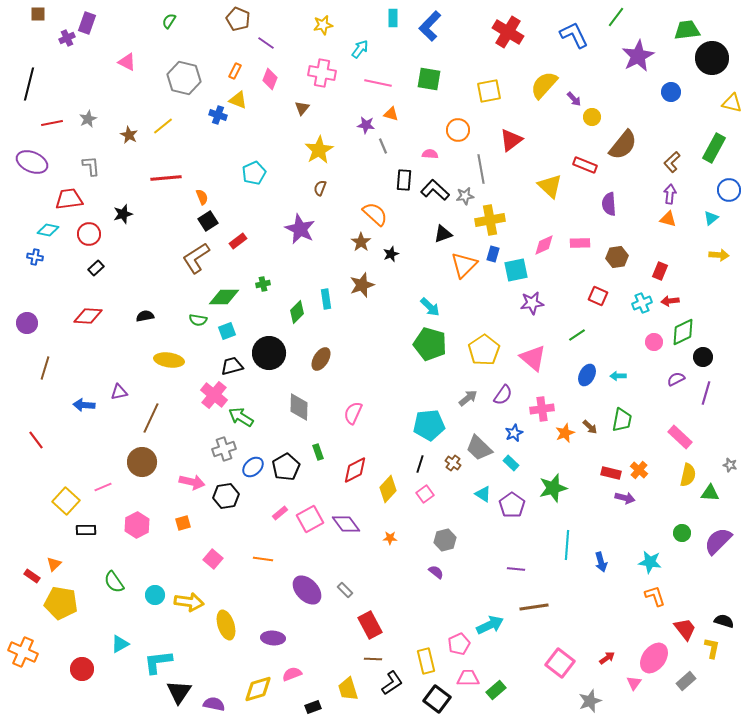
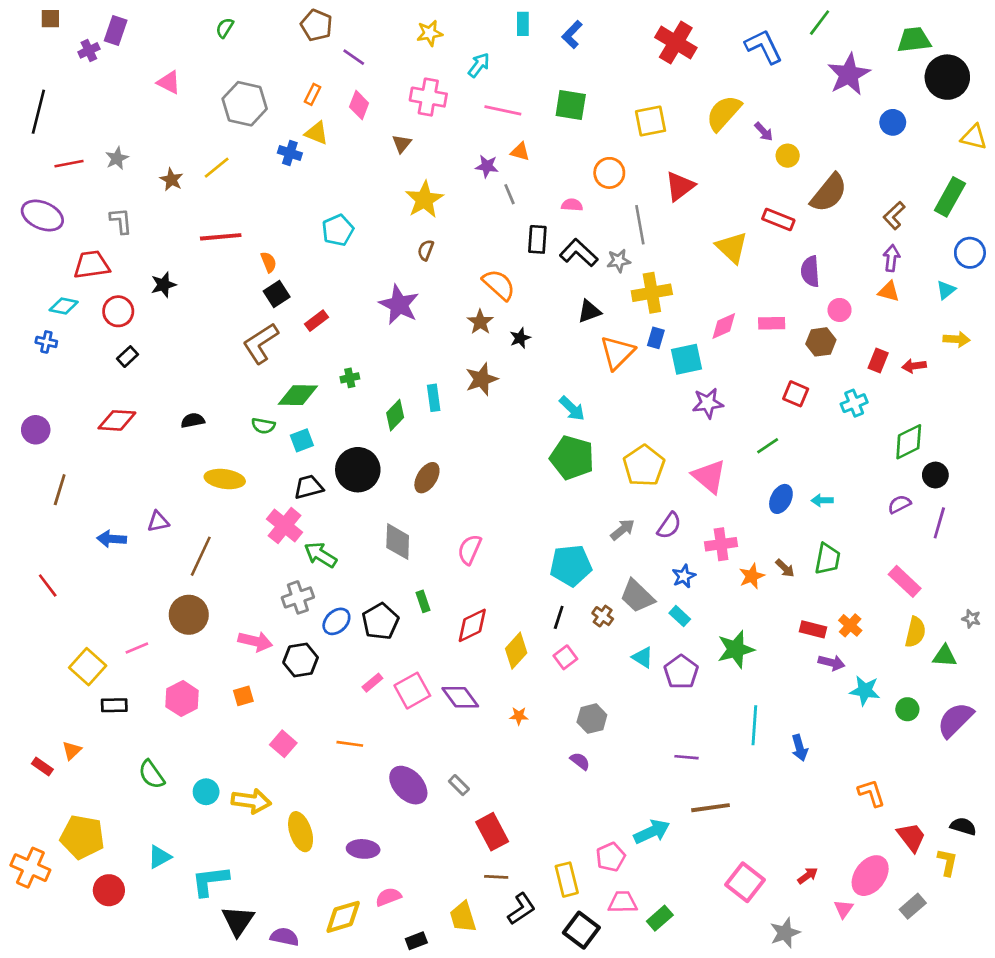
blue L-shape: (430, 26) -> (572, 35), size x0.7
red arrow: (670, 301) -> (914, 366), moved
pink circle: (654, 342) -> (840, 310), moved
cyan star: (650, 562) -> (865, 691), moved
yellow pentagon: (61, 603) -> (82, 837), moved

